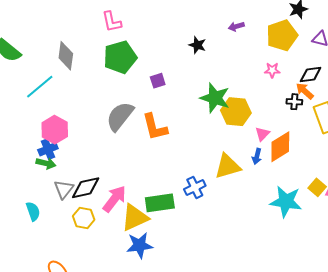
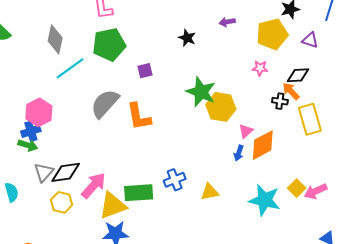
cyan line: (40, 87) -> (70, 68), moved
yellow triangle: (227, 166) -> (210, 192), moved, size x0.7

